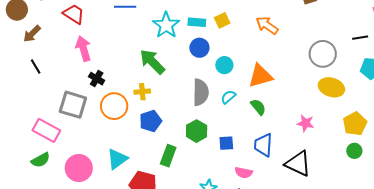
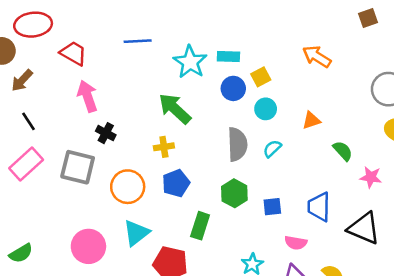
yellow square: (222, 20) -> (261, 77), moved
orange triangle: (260, 76) -> (311, 120), size x0.6
orange circle: (114, 106) -> (128, 187), moved
green semicircle: (258, 107) -> (343, 151), moved
pink rectangle: (46, 130) -> (26, 164), moved, turned -68
green semicircle: (40, 160) -> (21, 253), moved

